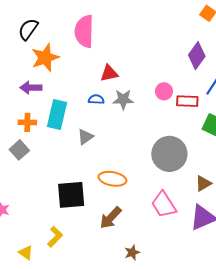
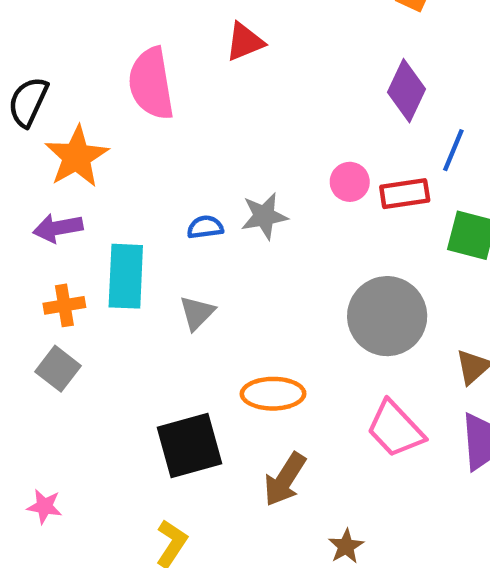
red triangle: (109, 73) -> (245, 42), moved

